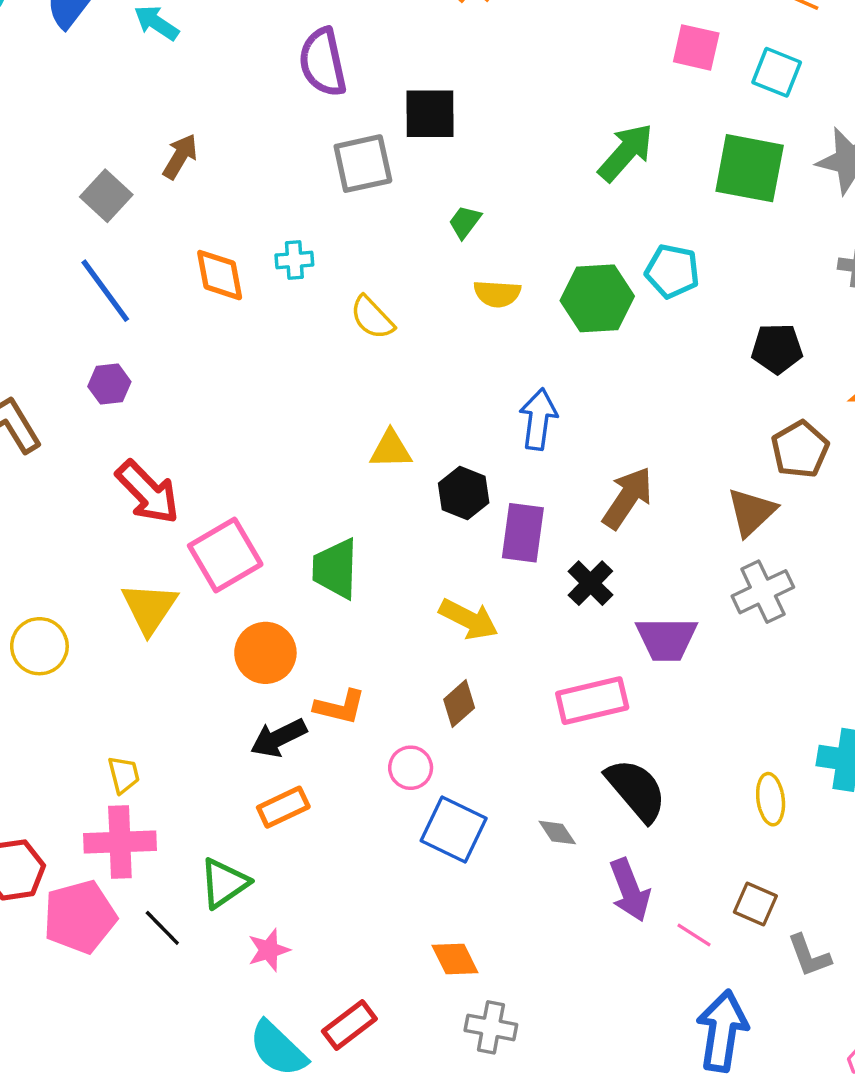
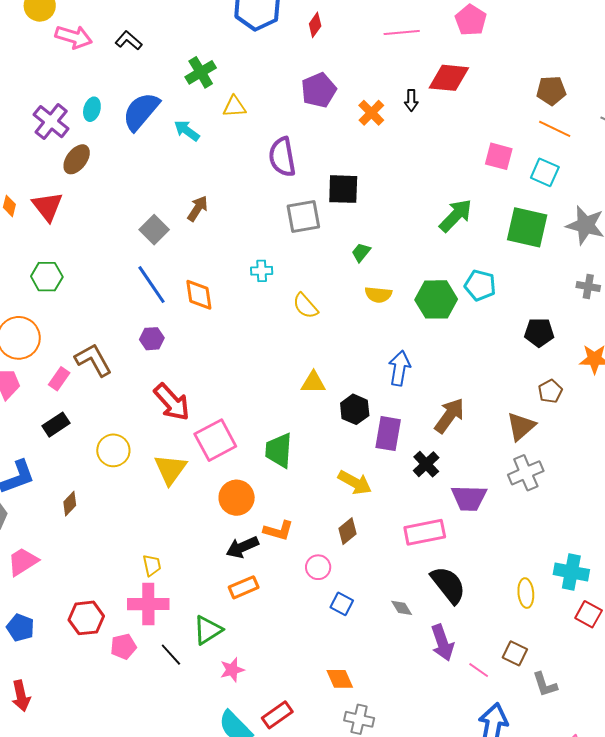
orange diamond: (220, 275) -> (199, 295), moved
brown pentagon: (800, 449) -> (550, 391), size x0.7
yellow circle: (39, 646) -> (113, 450), moved
blue square: (454, 829) -> (342, 604), size x0.6
pink pentagon: (80, 917) -> (123, 647), size x0.6

